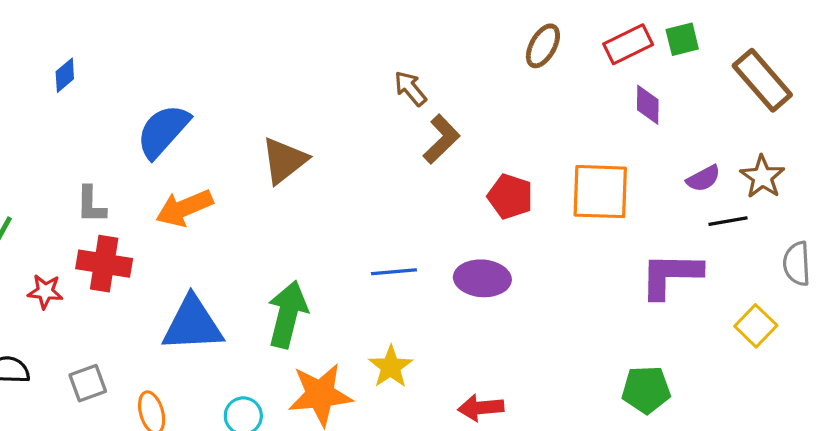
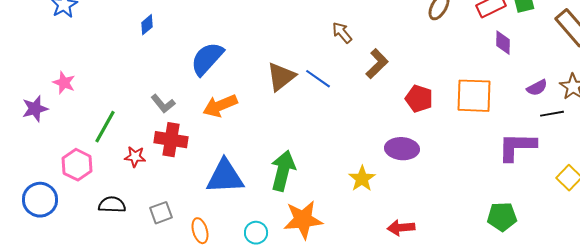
brown arrow: (410, 88) -> (342, 33), moved
gray L-shape: (91, 205) -> (163, 104), turned -40
blue line: (394, 272) -> (318, 79), moved, turned 40
yellow star: (391, 367) -> (362, 179), moved

